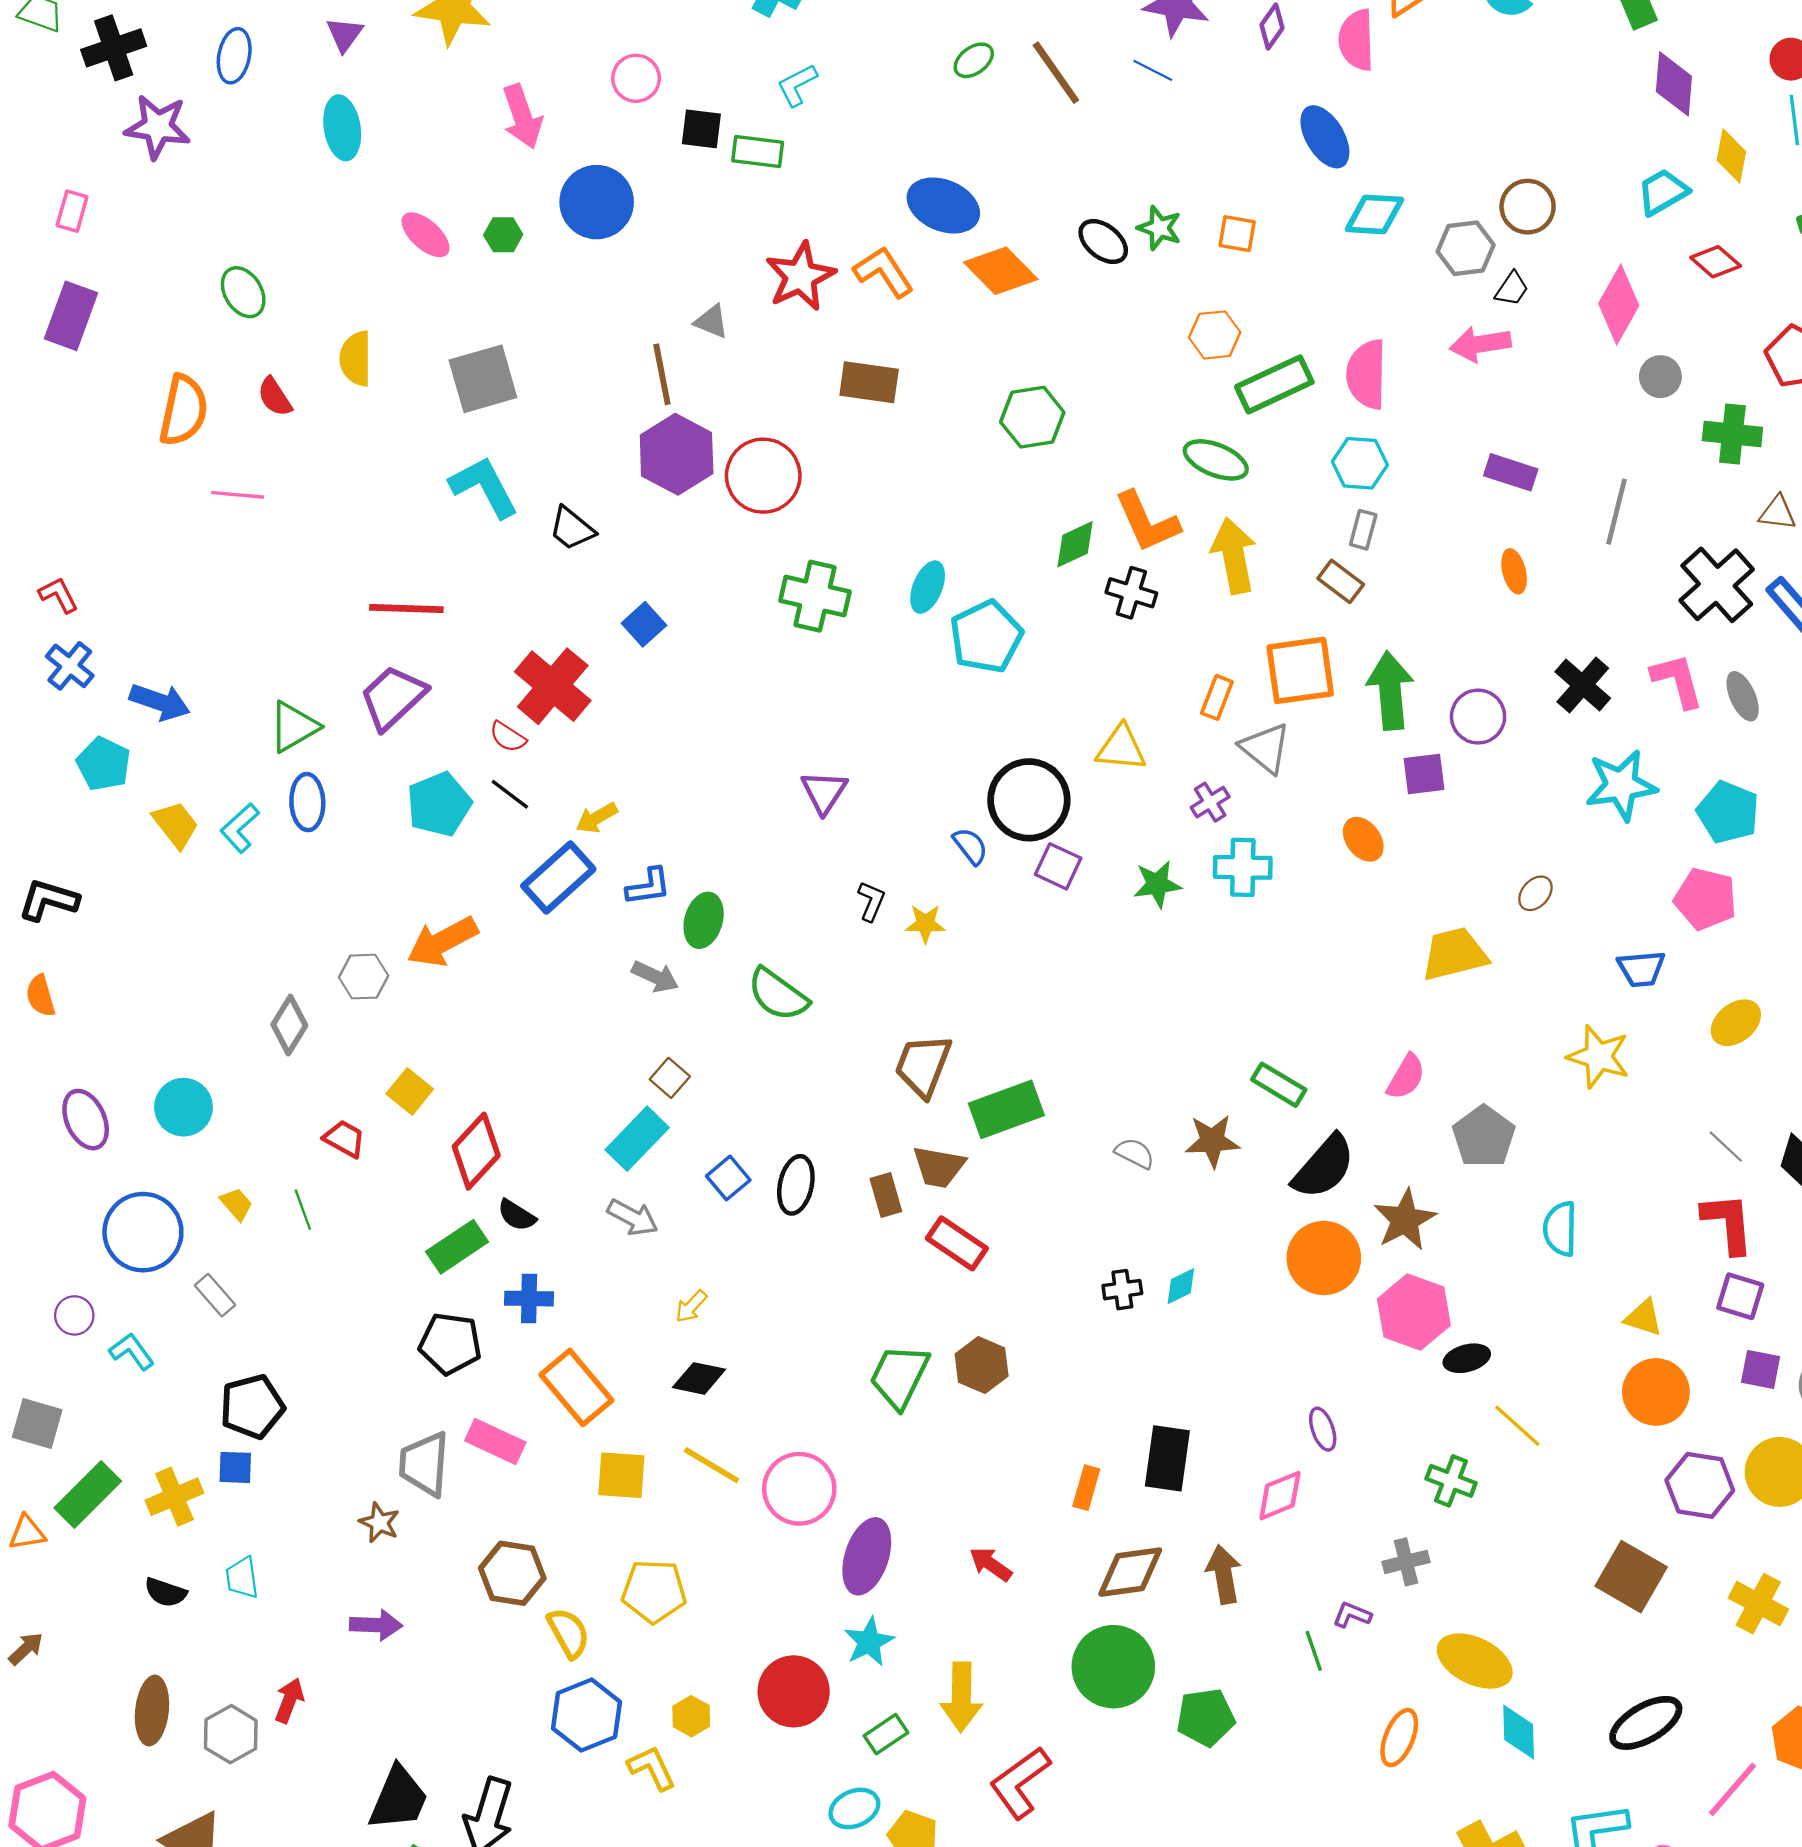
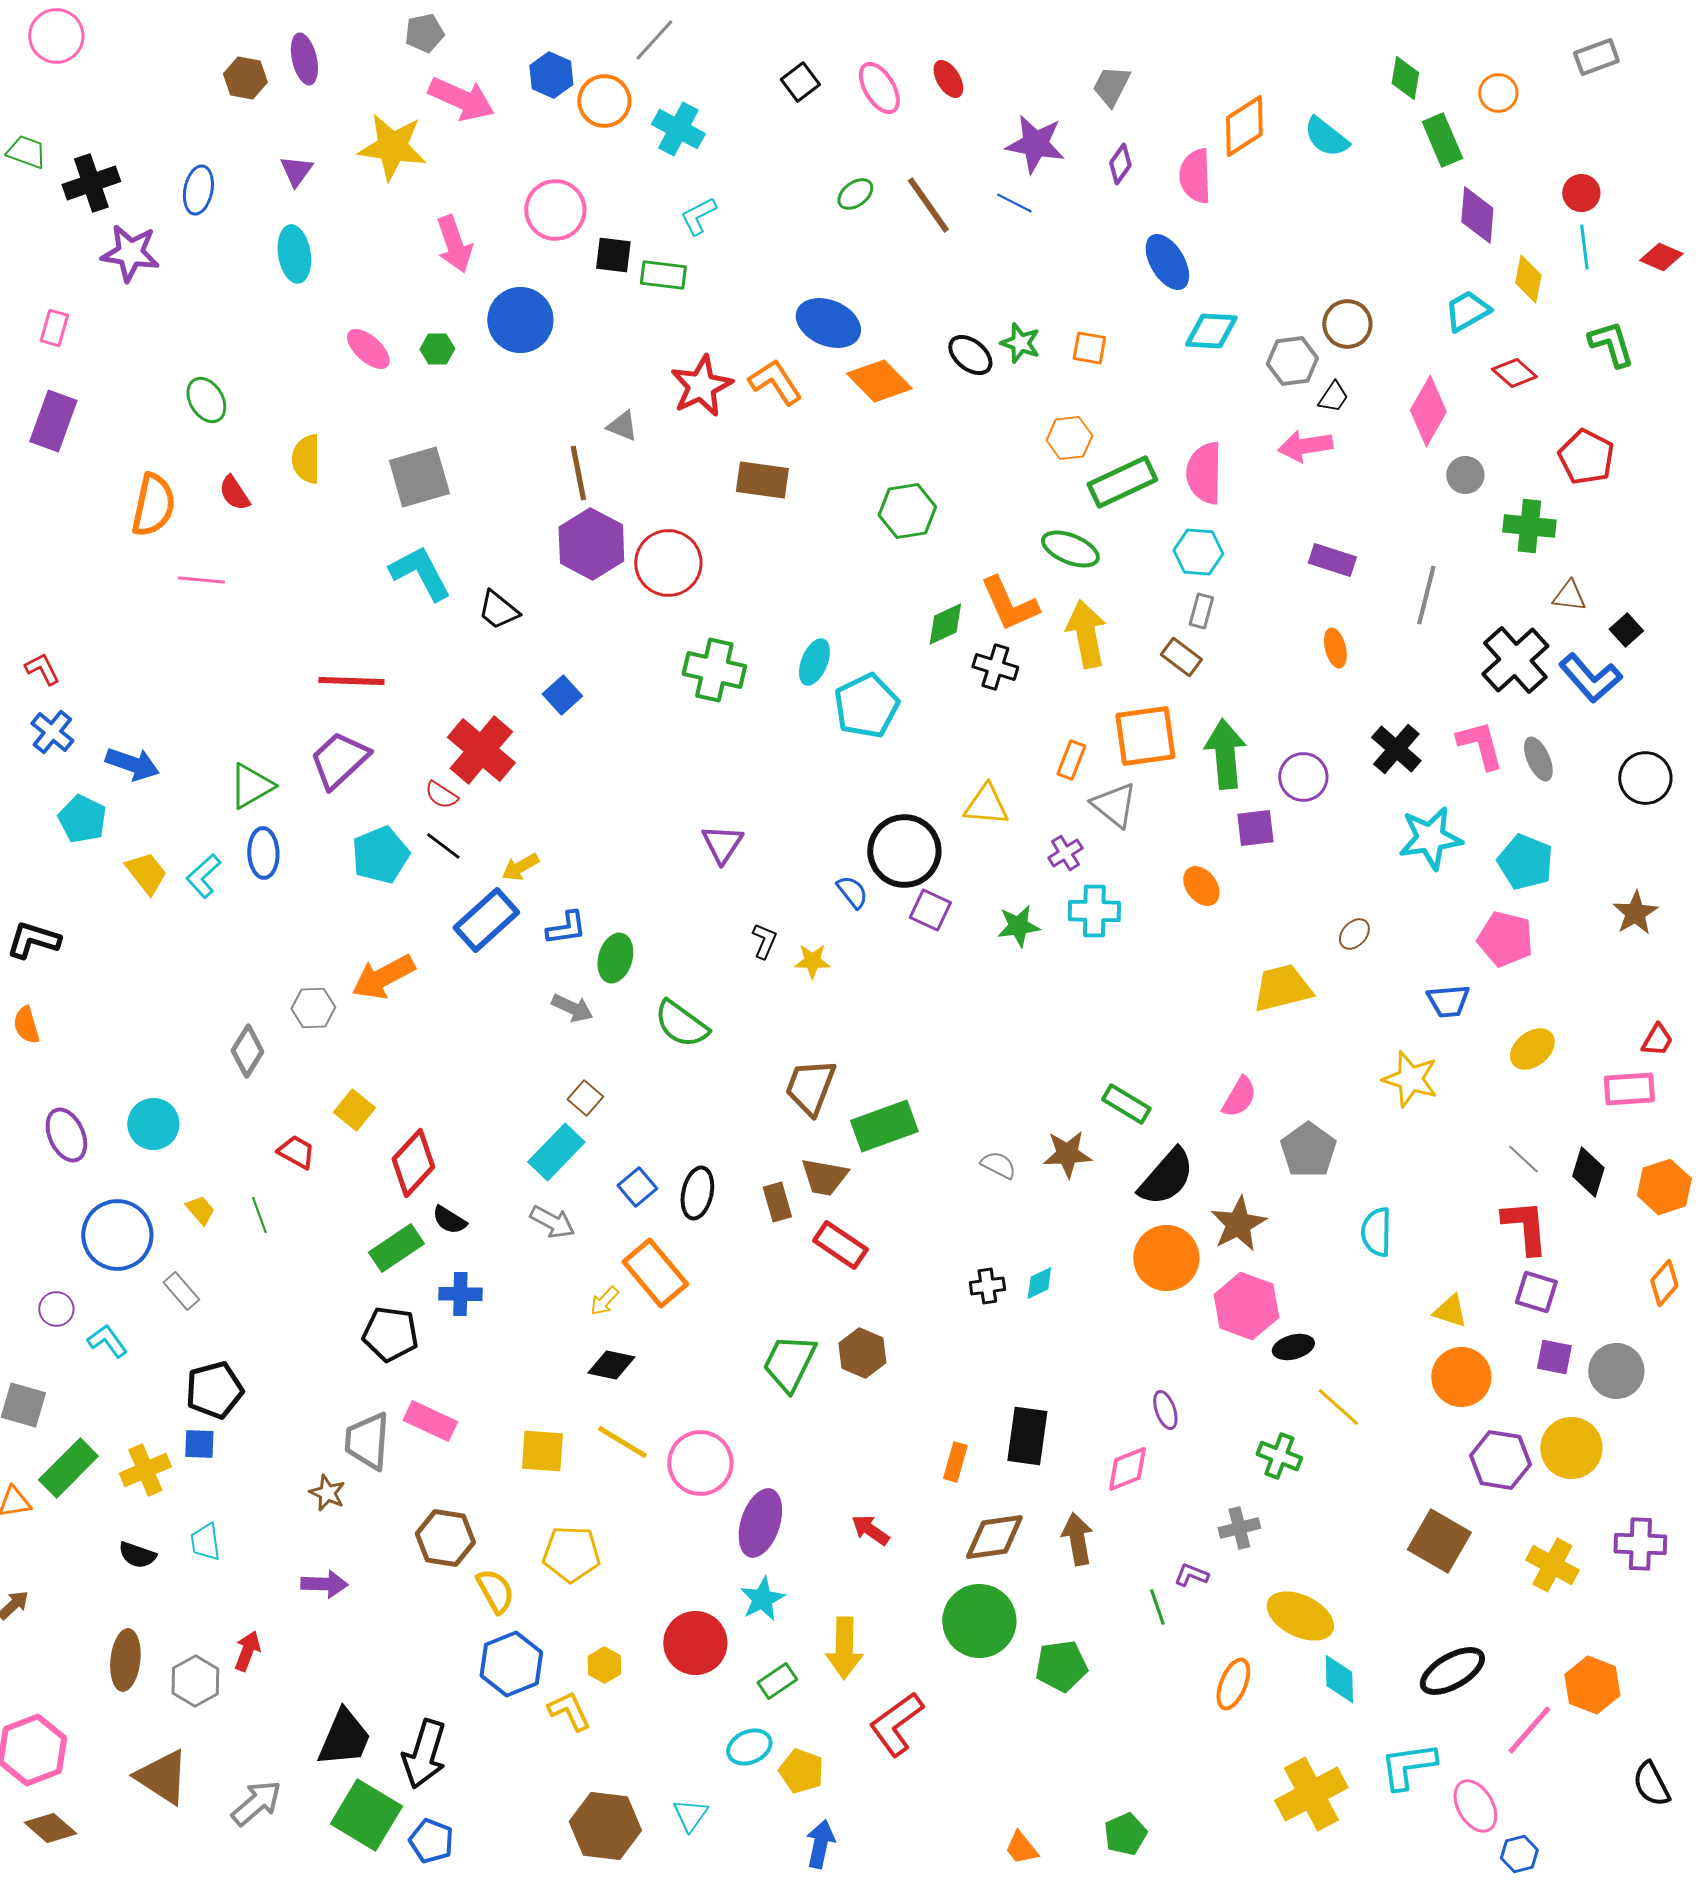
pink circle: (636, 78) -> (555, 210), size x1.4
orange rectangle: (576, 1387) -> (655, 1273), moved

